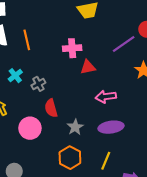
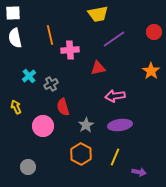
orange line: (27, 40) -> (50, 35), moved
purple line: (124, 44) -> (114, 39), moved
pink cross: (72, 48) -> (70, 50), moved

